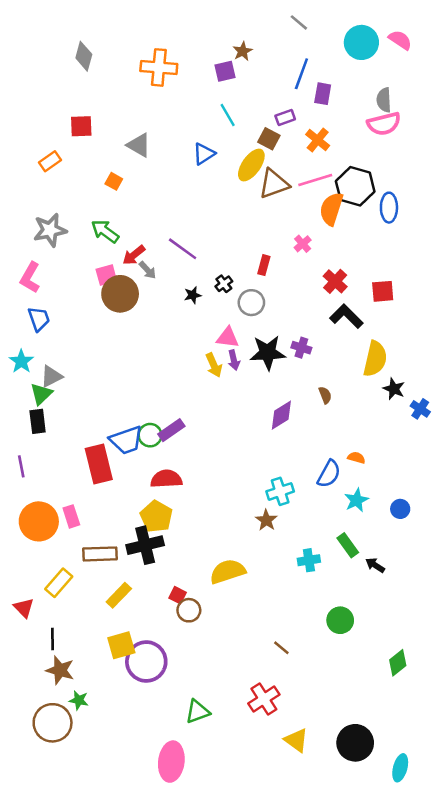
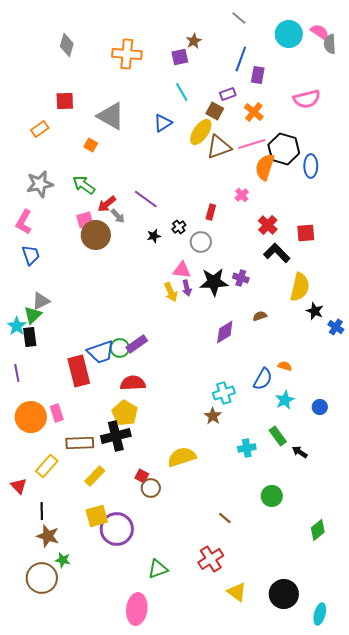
gray semicircle: (384, 100) -> (330, 44), moved
gray triangle: (139, 145) -> (111, 116), size x1.4
cyan star: (21, 361) -> (17, 326), moved
brown semicircle: (325, 395) -> (260, 316), turned -88

